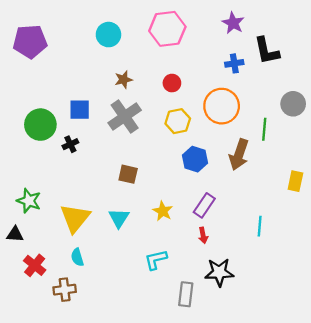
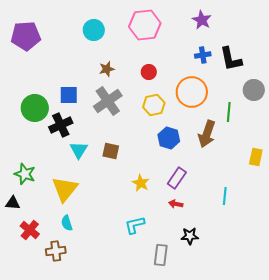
black L-shape: (267, 51) -> (231, 59), moved
black cross: (70, 144) -> (61, 125), size x1.6
cyan triangle: (119, 218) -> (79, 150), moved
red arrow: (203, 235) -> (176, 204), turned 112
black star: (219, 272) -> (190, 236), size x0.7

